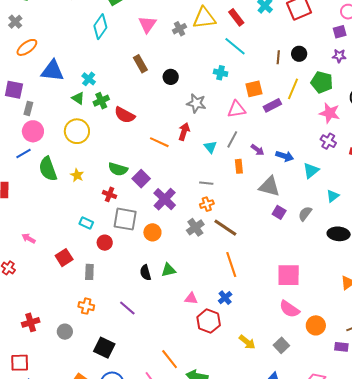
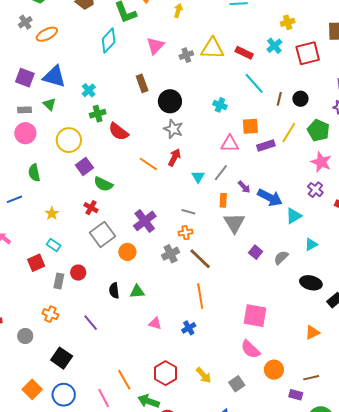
red rectangle: (236, 17) -> (244, 53), turned -36
cyan line: (235, 46) -> (254, 83), moved
orange ellipse: (27, 47) -> (47, 34), moved
black circle: (171, 77) -> (170, 101), size x1.5
purple square: (14, 90) -> (25, 78), moved
green triangle: (78, 98) -> (49, 104), moved
gray star: (196, 103) -> (173, 129), moved
gray rectangle: (28, 108) -> (25, 110), turned 64
blue line: (23, 154) -> (14, 199), moved
blue arrow: (285, 156) -> (270, 198), size x1.4
green semicircle: (48, 169) -> (34, 173), size x0.7
yellow star: (77, 175) -> (52, 213), moved
purple square: (141, 179) -> (84, 166), moved
gray triangle: (269, 187) -> (234, 223), moved, turned 35
gray square: (125, 219) -> (103, 234), turned 35
cyan rectangle: (86, 223) -> (54, 245), moved
red circle: (105, 243) -> (78, 273), moved
red hexagon: (209, 321) -> (166, 373), moved

